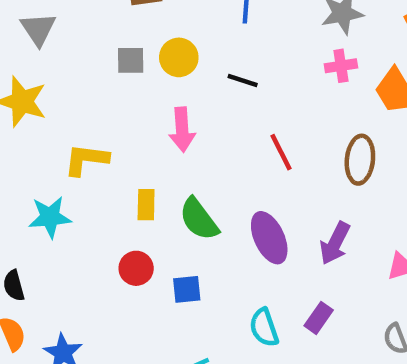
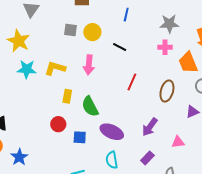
red line: (281, 152) -> (132, 82), turned 42
yellow L-shape: (86, 160) -> (55, 68), moved
cyan star: (50, 217) -> (27, 69), moved
purple ellipse: (269, 238) -> (112, 132), moved, turned -50
purple rectangle: (319, 318) -> (147, 158), moved

